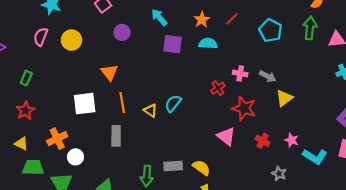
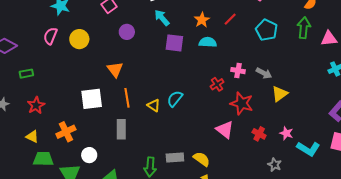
green rectangle: (26, 78) -> (26, 74), moved, turned 56
white circle: (75, 157) -> (89, 155), moved

